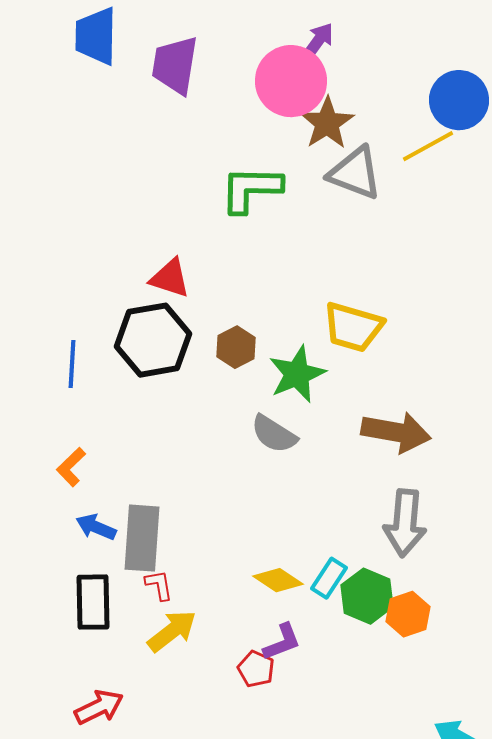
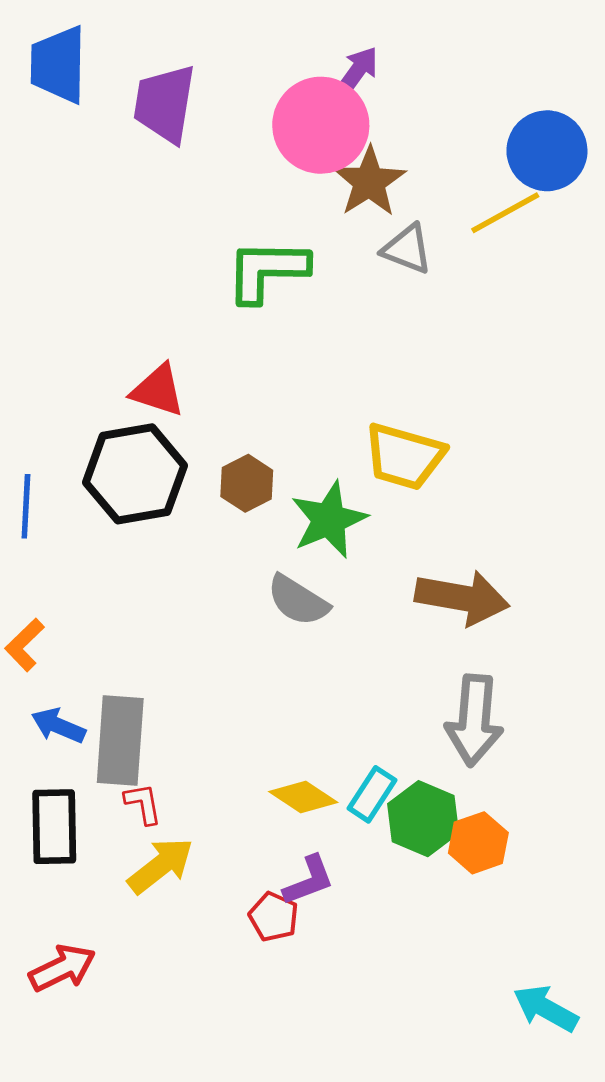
gray triangle: (355, 173) -> (407, 249), size x0.7

